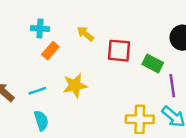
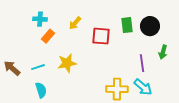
yellow arrow: (85, 34) -> (75, 23), turned -88
green rectangle: (153, 64) -> (127, 25), moved, turned 56

